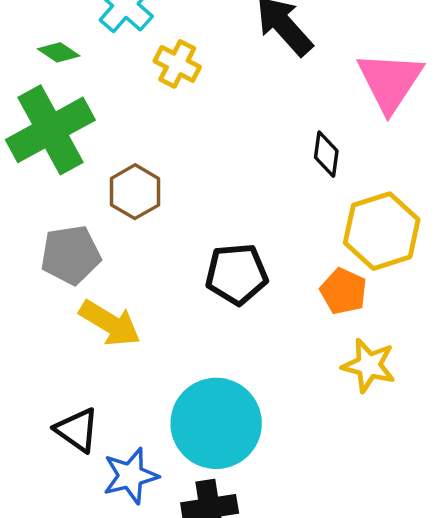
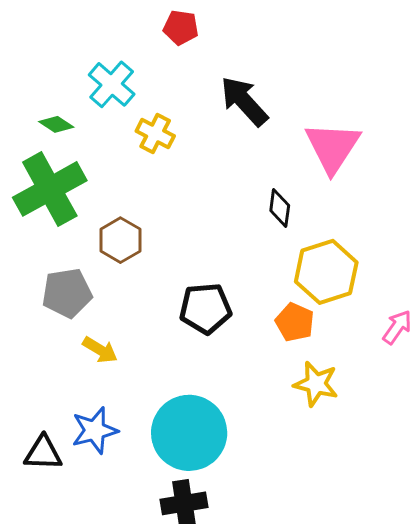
yellow arrow: (110, 323) -> (100, 350), size x0.7
black triangle: (77, 430) -> (43, 453), moved, turned -33
blue star: (131, 476) -> (95, 430), moved

